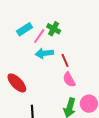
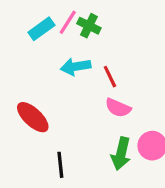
pink line: (39, 36) -> (68, 22), moved
pink semicircle: (69, 80) -> (118, 108), turned -35

